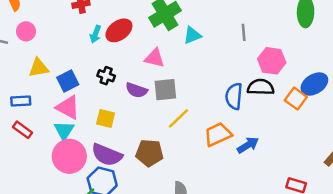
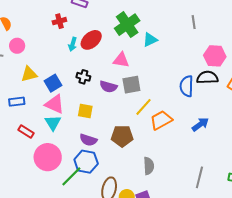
gray line: (244, 32) -> (194, 22), moved
red rectangle: (23, 130) -> (26, 131), moved
orange trapezoid: (218, 134) -> (161, 120), moved
purple semicircle: (107, 155) -> (88, 140), size x0.7
pink circle: (69, 156) -> (48, 157), moved

